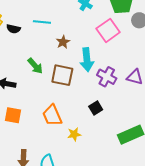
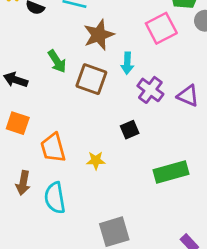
brown star: (63, 42) -> (99, 35), size x1.6
cyan arrow: (87, 60) -> (127, 63), size x0.7
orange trapezoid: (52, 115) -> (53, 148), moved

